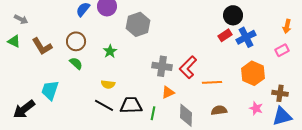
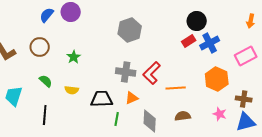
gray hexagon: (138, 24) -> (130, 30), moved
orange arrow: (287, 26) -> (251, 21), moved
pink rectangle: (282, 50) -> (246, 56), size x1.5
green semicircle: (76, 63) -> (46, 81), moved
black line: (104, 105) -> (45, 115), moved, turned 66
black trapezoid: (131, 105) -> (102, 99), moved

